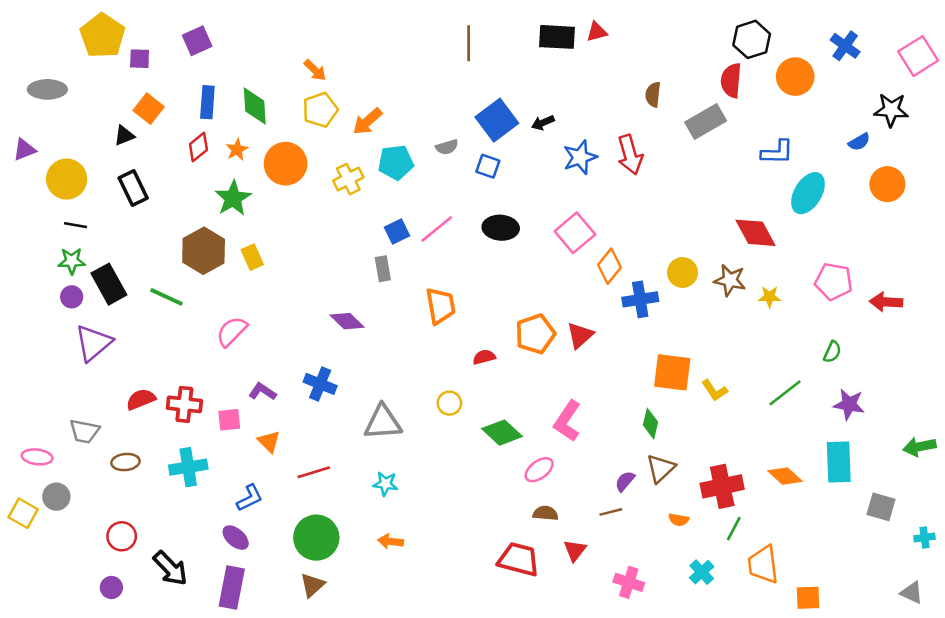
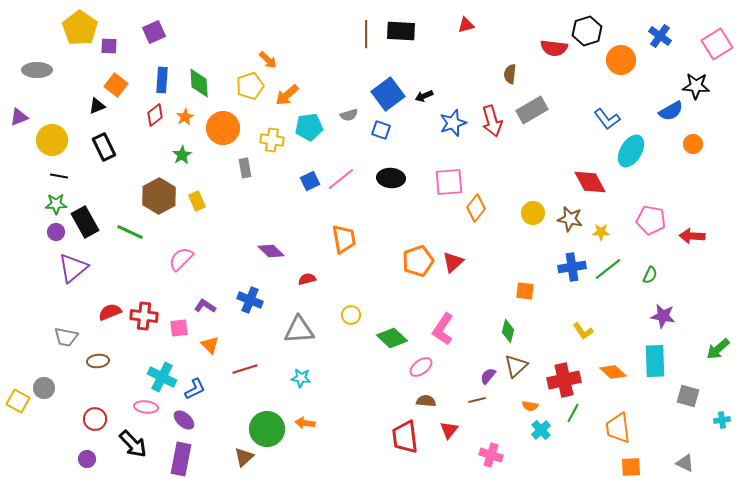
black rectangle: (557, 37) -> (401, 31), moved
orange arrow: (315, 70) -> (268, 60), moved
red semicircle: (731, 80) -> (554, 48), moved, turned -88
gray rectangle: (706, 121) -> (532, 110), moved
blue semicircle: (859, 142) -> (671, 111), size x1.4
blue L-shape: (777, 152) -> (607, 119), turned 52
yellow cross: (348, 179) -> (272, 140), turned 35
orange circle: (887, 184) -> (693, 144), size x0.7
green star: (233, 198) -> (182, 155), size x0.7
pink square: (575, 233) -> (449, 182), turned 36
gray rectangle: (383, 269) -> (245, 168), moved
blue cross: (640, 299) -> (572, 267), moved
red semicircle: (484, 357) -> (307, 279), moved
orange square: (672, 372) -> (525, 291), size x0.6
yellow L-shape: (715, 390) -> (583, 331), moved
green line: (785, 393) -> (608, 269), moved
green arrow: (919, 447) -> (718, 349), turned -30
pink ellipse: (37, 457) -> (146, 407), moved
cyan cross: (188, 467) -> (162, 377), moved, turned 36
green circle: (316, 538) -> (267, 429), moved
red trapezoid: (519, 559) -> (405, 437), turned -112
orange trapezoid: (763, 564) -> (618, 428), moved
cyan cross: (702, 572) -> (541, 430), moved
gray triangle: (912, 593) -> (685, 463), moved

